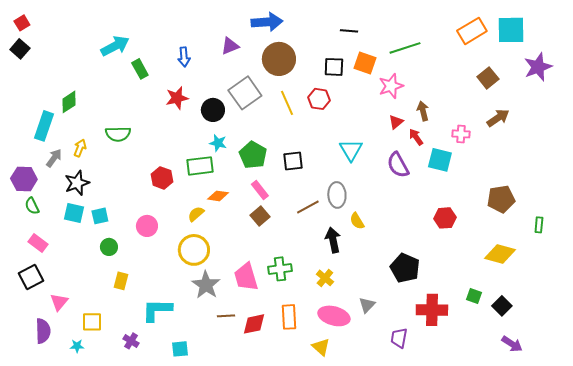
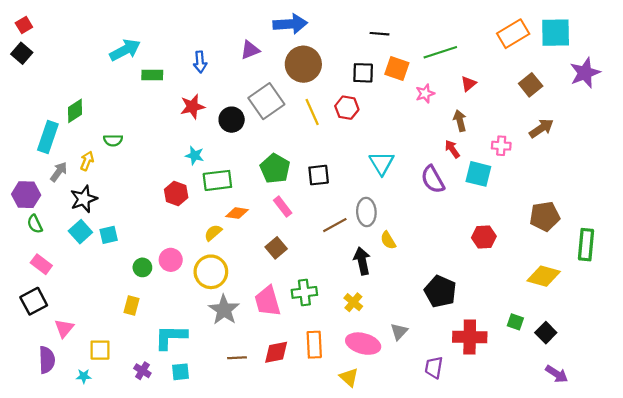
green rectangle: (140, 69) -> (152, 75), turned -60
pink star: (391, 86) -> (425, 93), size x0.7
red triangle: (396, 122) -> (469, 84), moved
green semicircle: (118, 134) -> (113, 140), moved, size x0.7
cyan star: (218, 143) -> (195, 155), moved
cyan square: (74, 213) -> (80, 232), turned 35
brown square: (260, 216) -> (276, 248), moved
green rectangle: (539, 225) -> (586, 245), size x1.8
pink circle: (147, 226) -> (171, 260), moved
green circle: (109, 247) -> (142, 267), moved
brown line: (226, 316) -> (237, 358), moved
cyan square: (180, 349) -> (180, 372), moved

